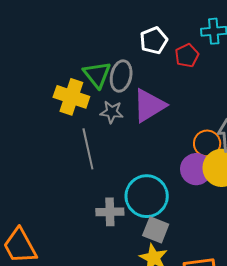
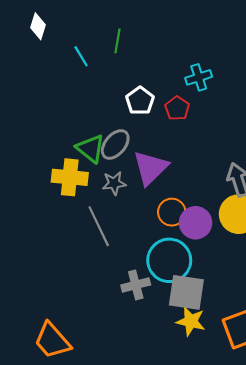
gray ellipse: (121, 76) -> (115, 144), turned 40
orange circle: (207, 143) -> (172, 212), moved
purple circle: (196, 169) -> (196, 223), moved
gray square: (156, 230) -> (186, 292), size x1.4

